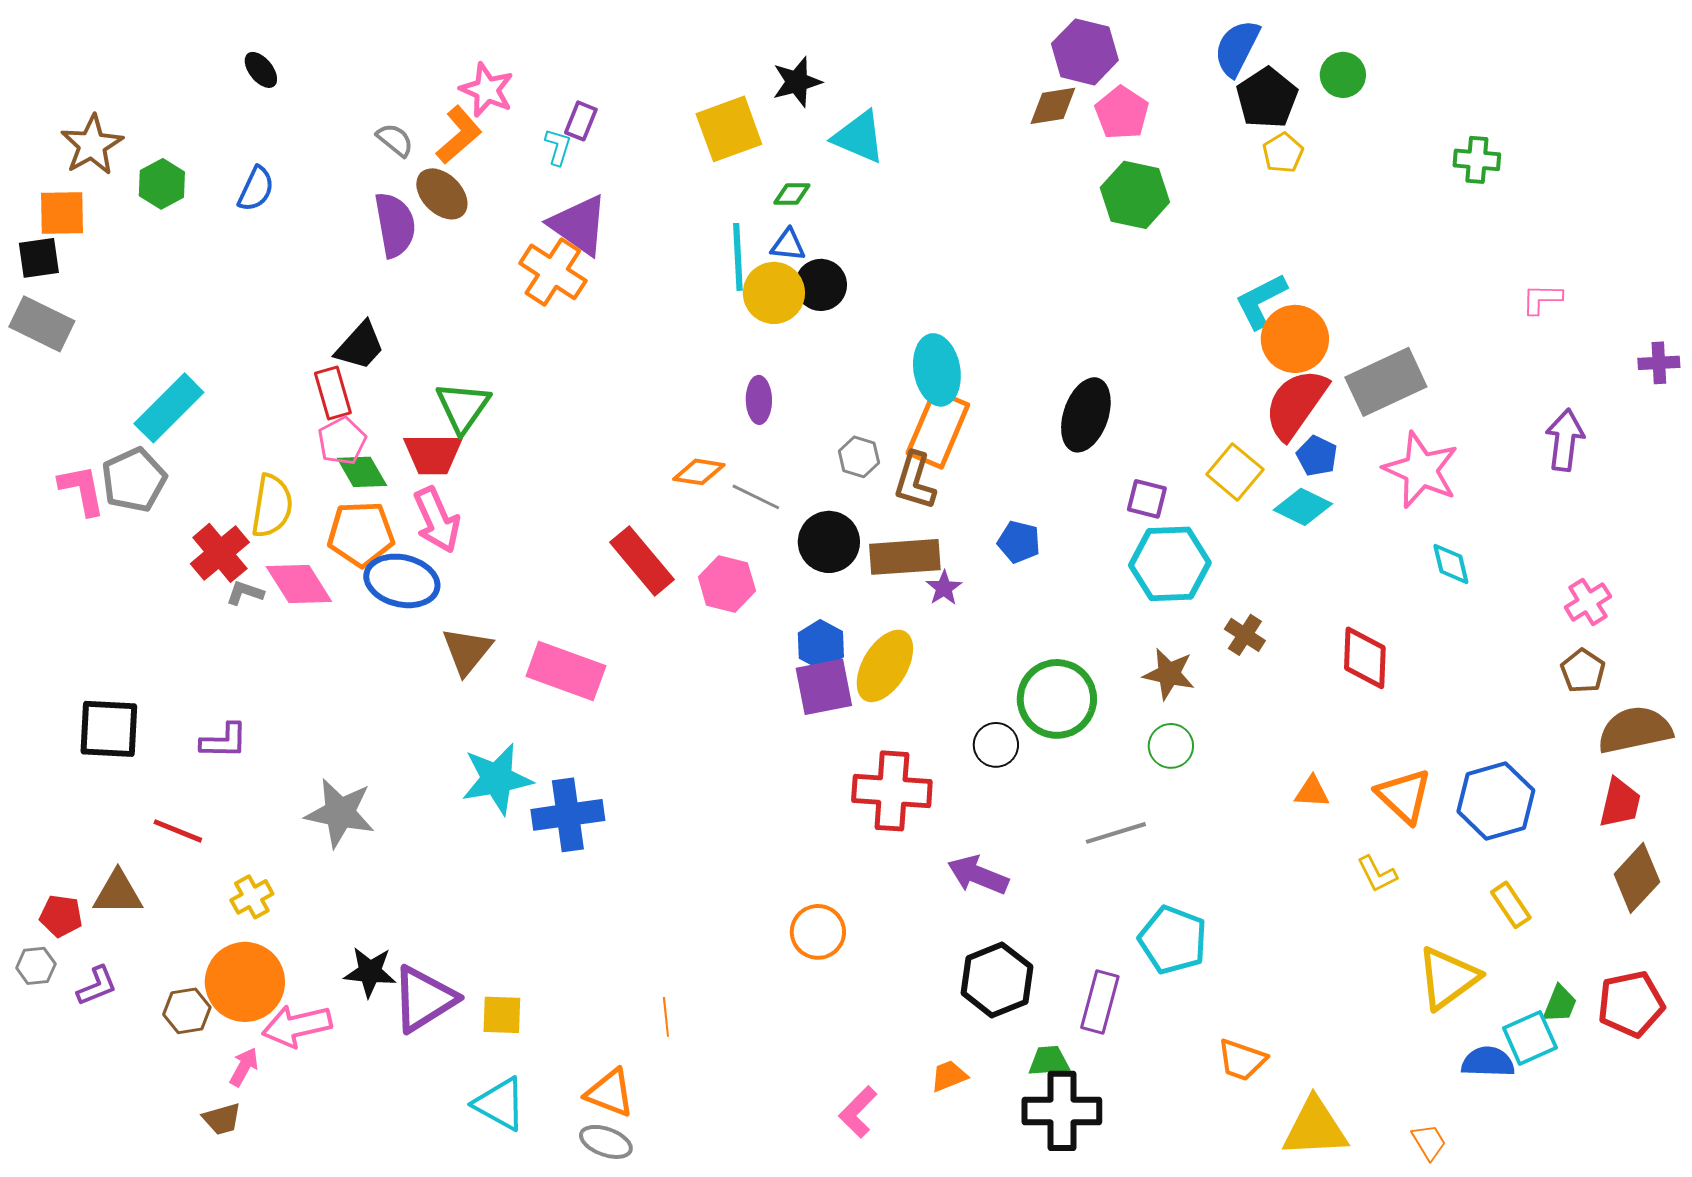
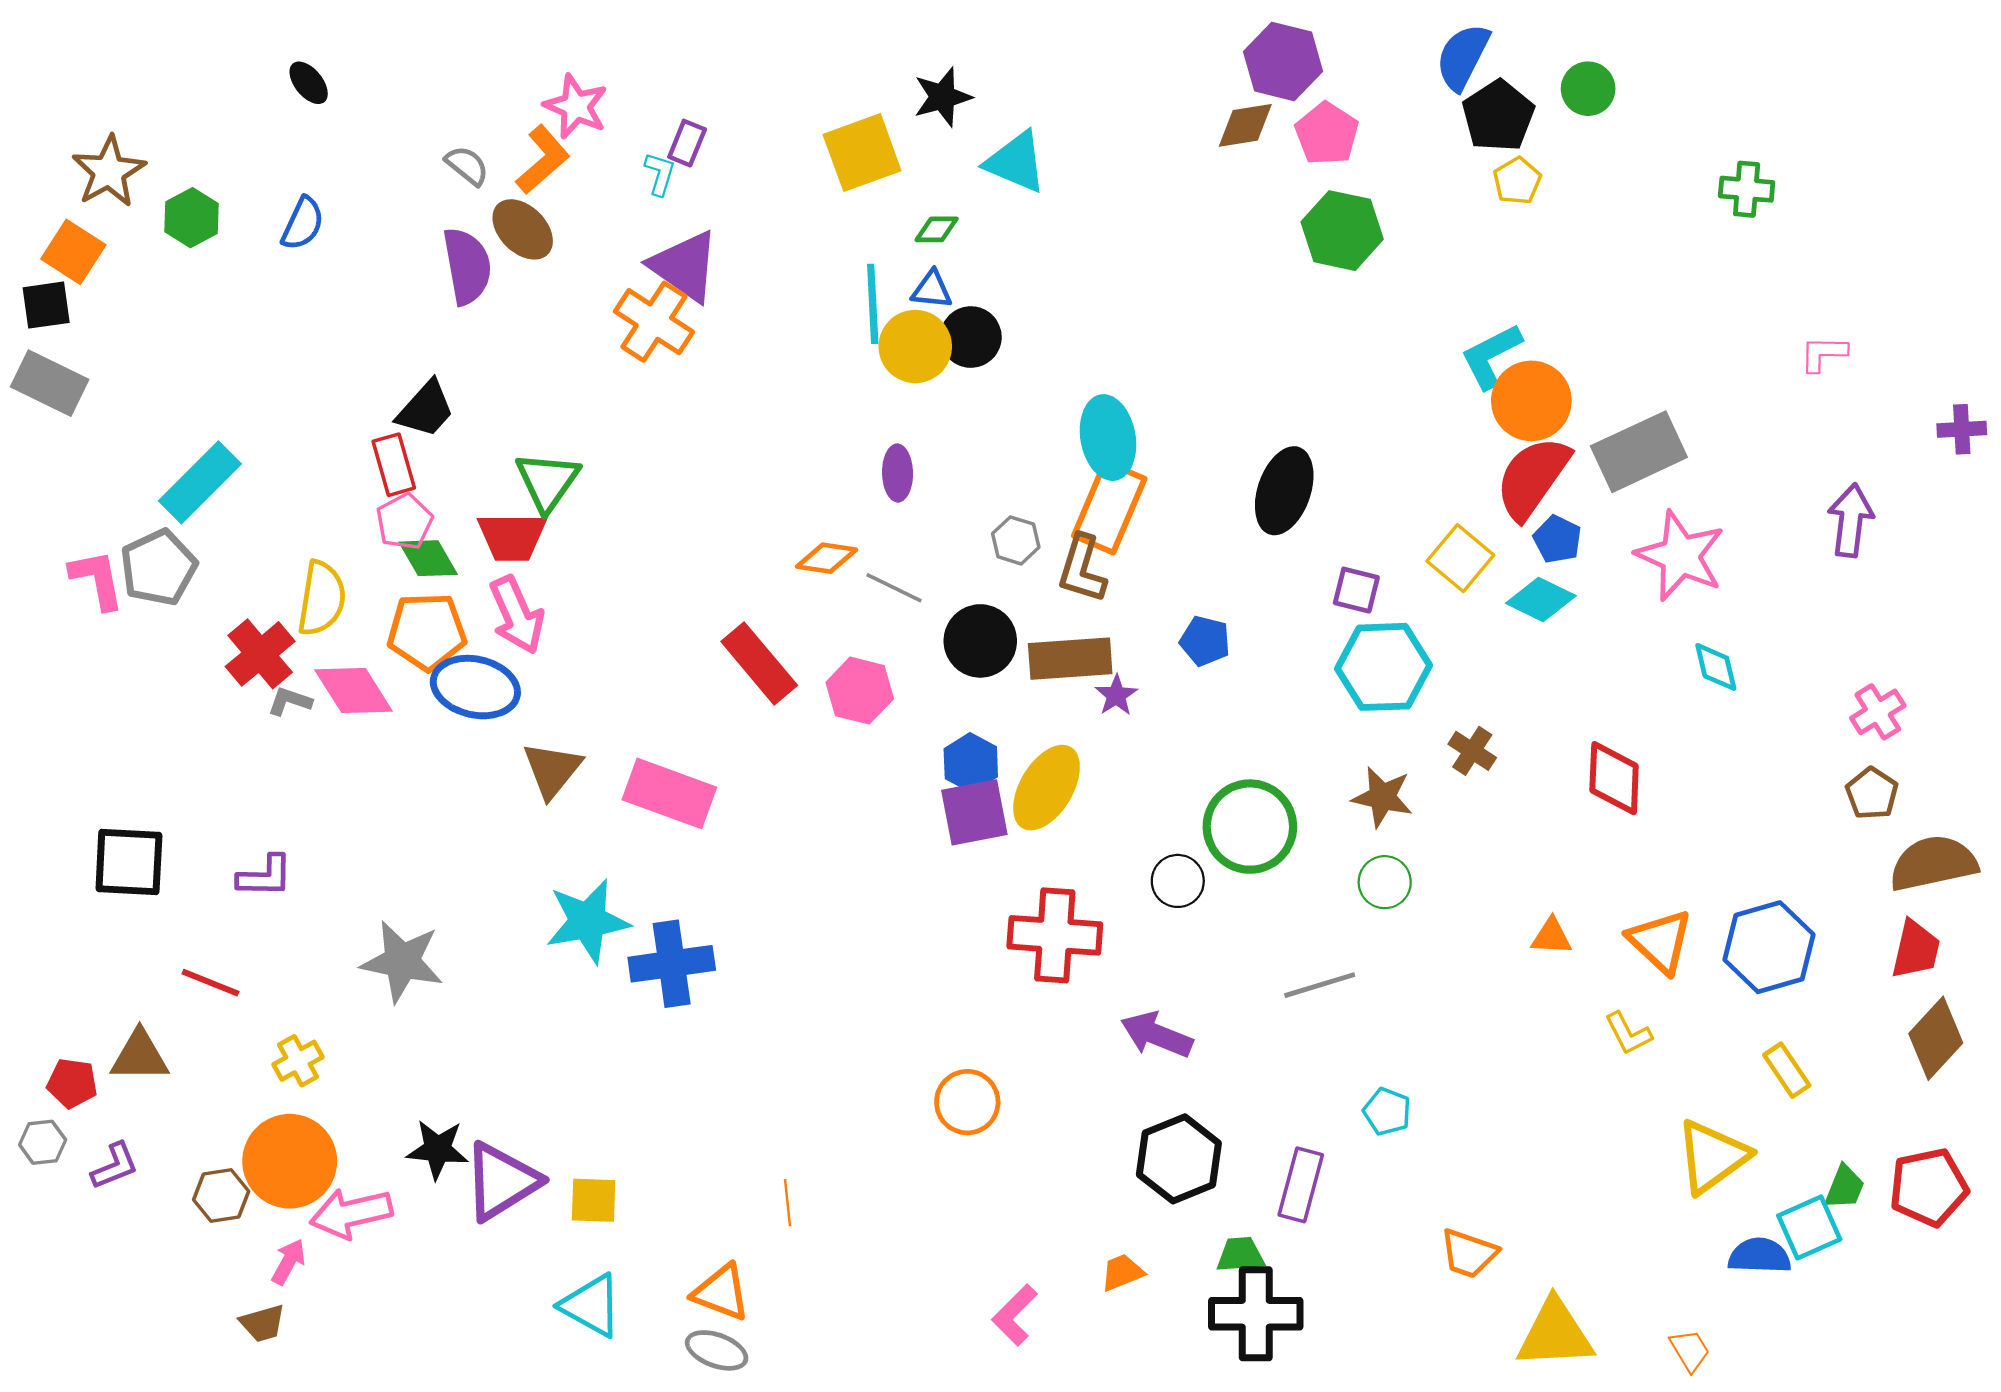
orange square: (62, 213) -> (73, 252), turned 34
cyan pentagon: (1173, 940) -> (1387, 1112), size x0.6

